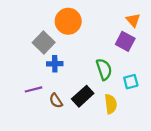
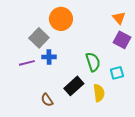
purple square: (125, 41) -> (122, 40), moved
purple line: (34, 89) -> (27, 63), moved
brown semicircle: (56, 101) -> (47, 100), moved

